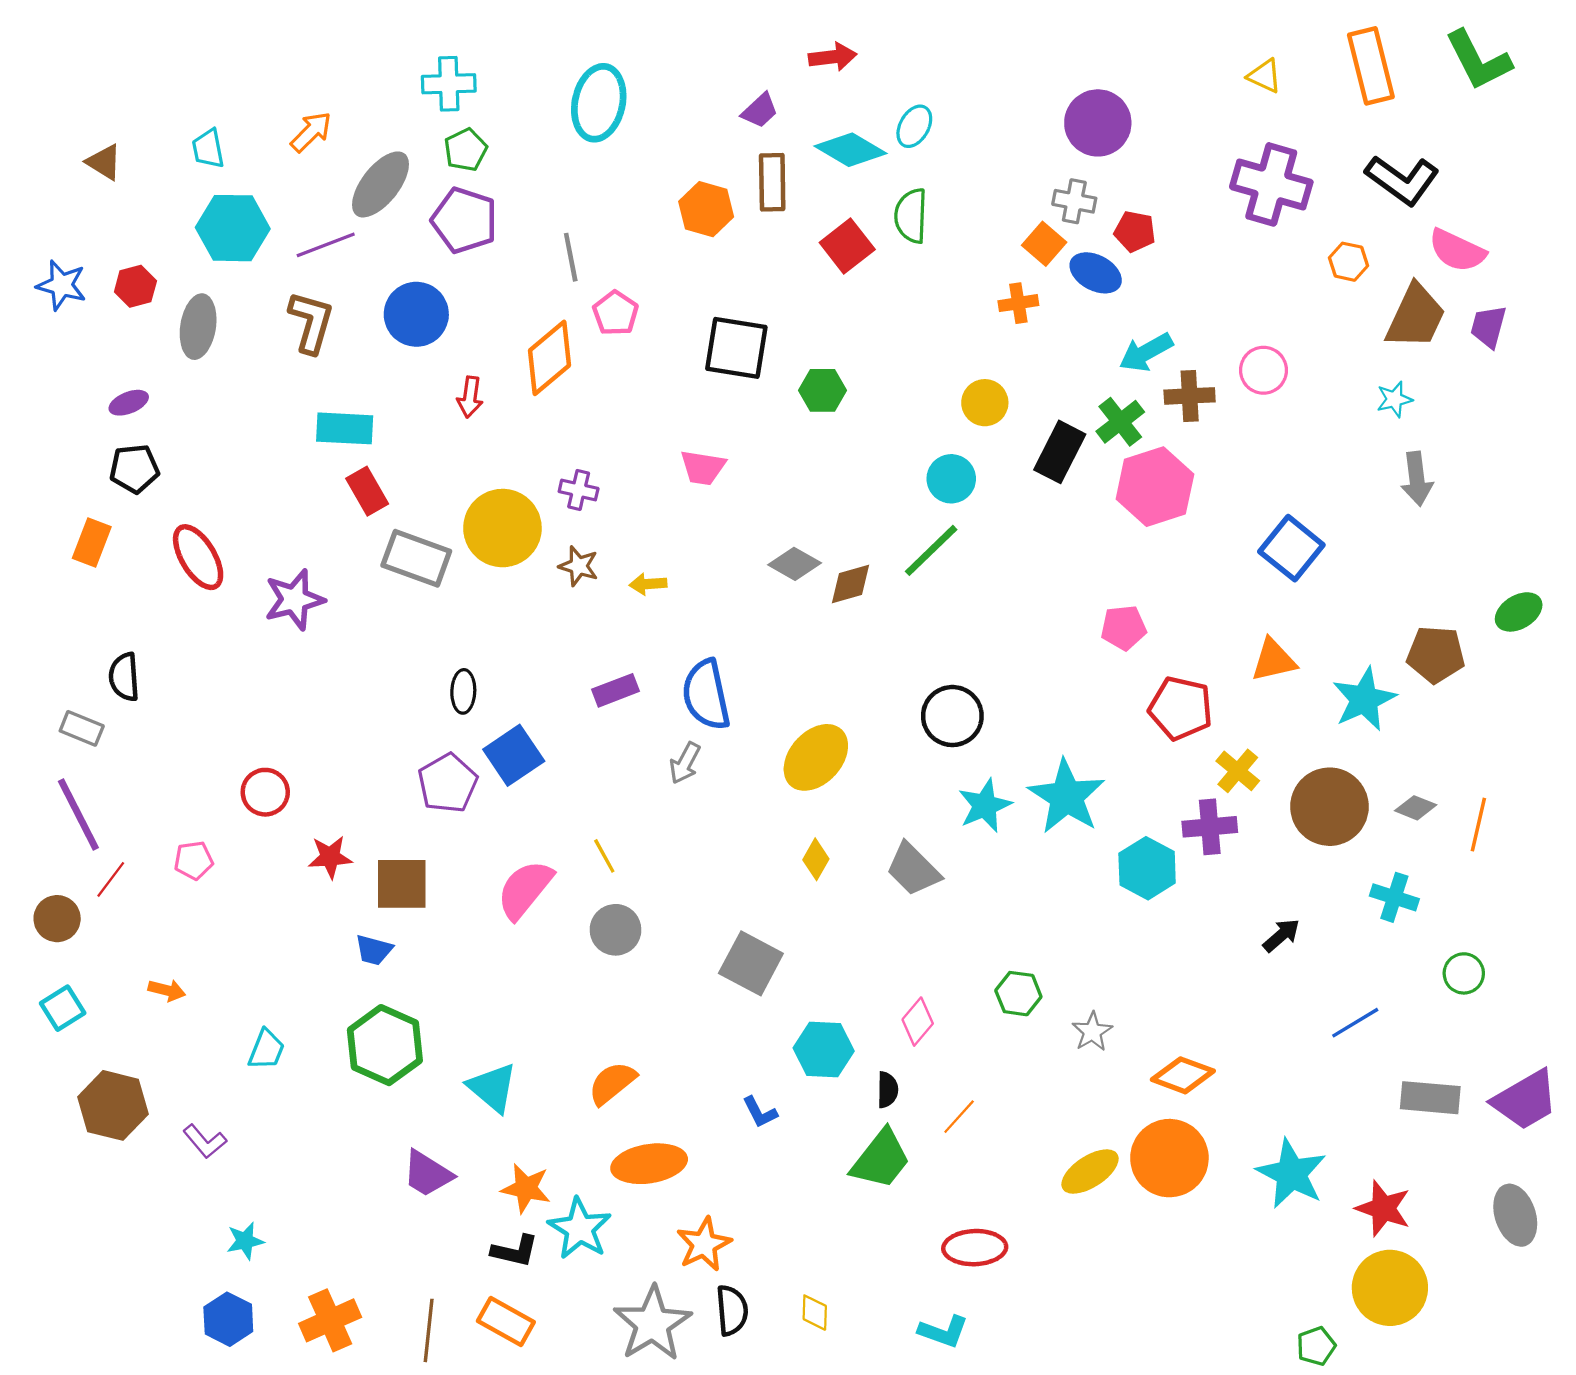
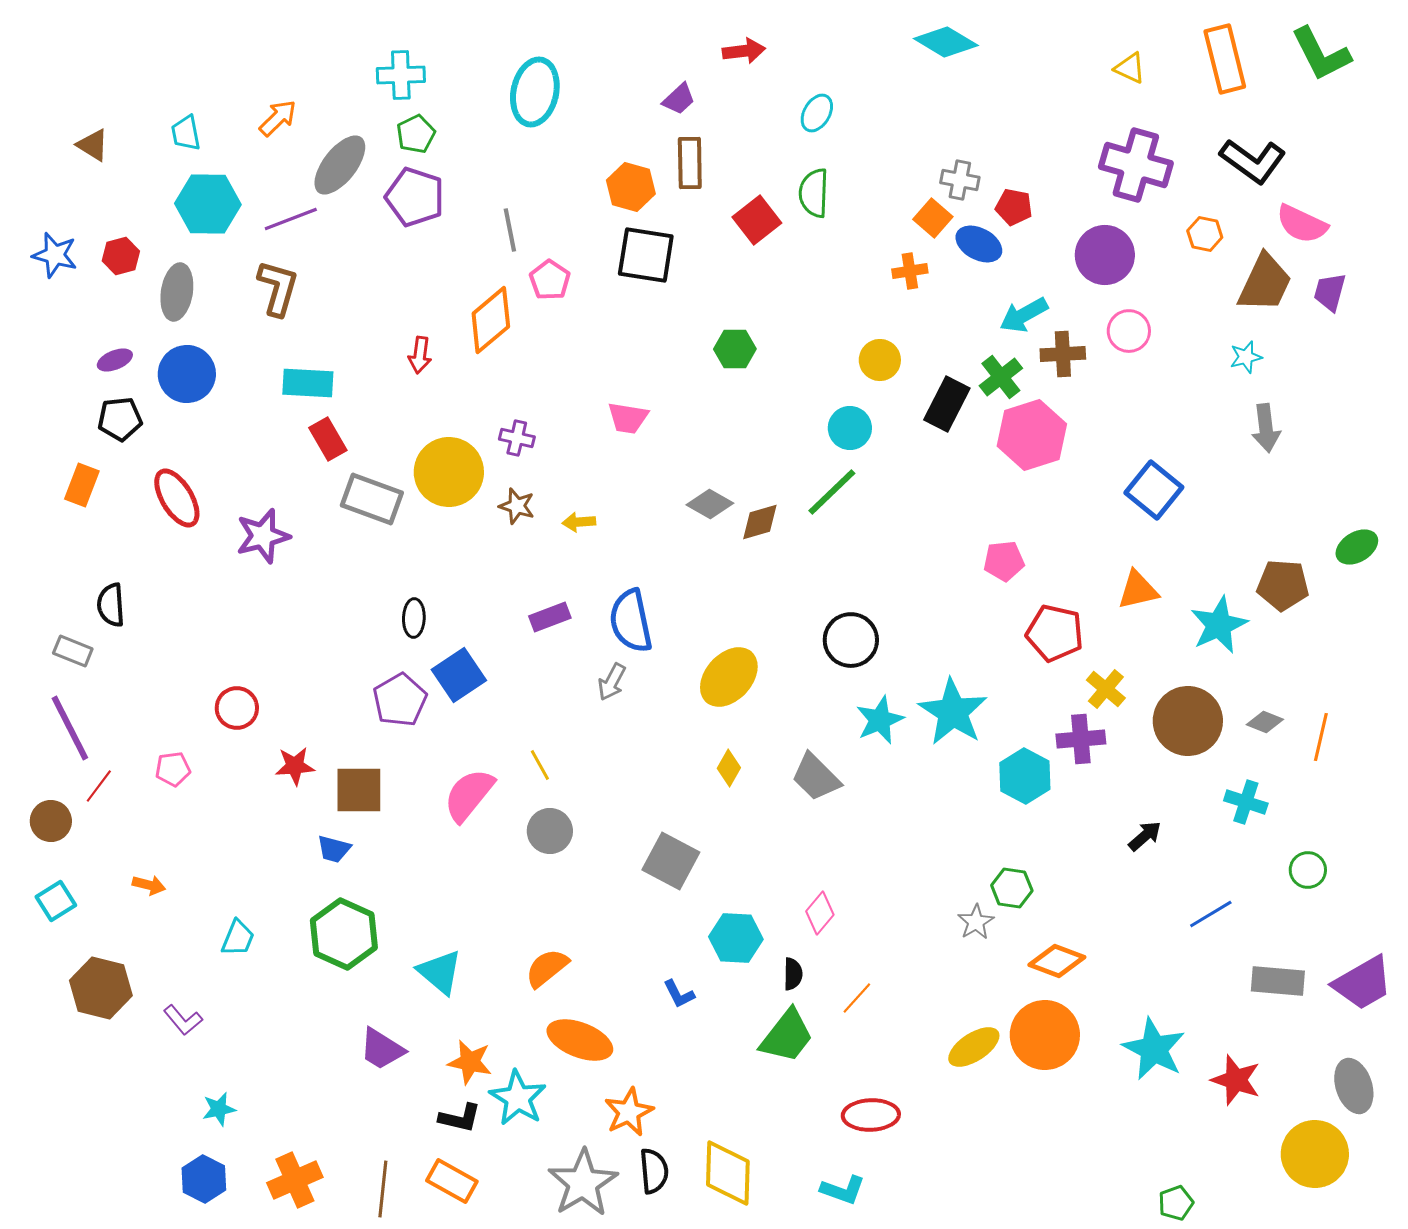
purple circle: (1098, 123) -> (1105, 255), moved
cyan diamond: (851, 150) -> (946, 42), moved
blue circle: (416, 314) -> (187, 374), moved
black square: (736, 348) -> (646, 255), moved
green hexagon: (1018, 994) -> (1012, 888), moved
orange ellipse: (649, 1164) -> (580, 1040), turned 30
yellow circle: (1390, 1288) -> (1315, 1154), moved
yellow diamond: (815, 1313) -> (728, 1173), size x2.0

